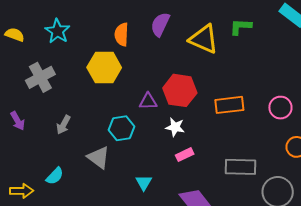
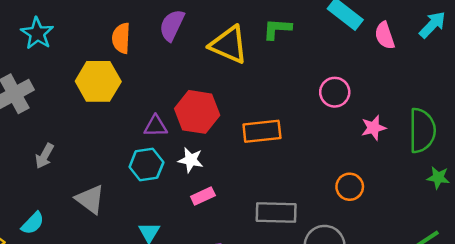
pink circle: (280, 108) -> (335, 92), moved
cyan hexagon: (122, 128) -> (146, 165), moved

